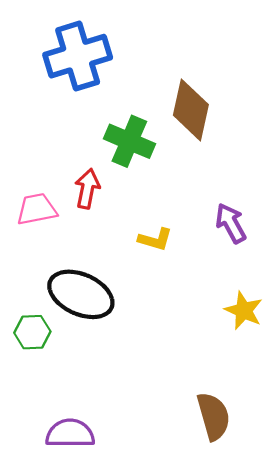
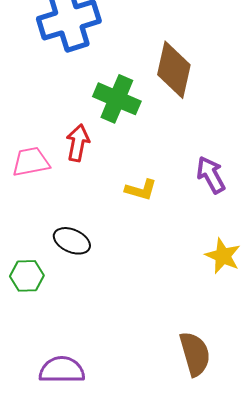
black ellipse: (81, 294) -> (72, 241), size x0.6

